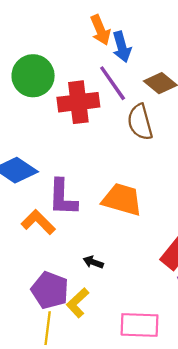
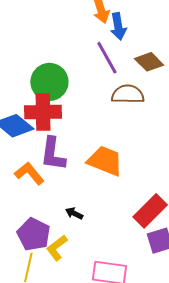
green circle: (33, 76) -> (49, 82), moved
red cross: (78, 102) -> (43, 112), moved
brown semicircle: (140, 122) -> (128, 94), turned 100

